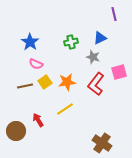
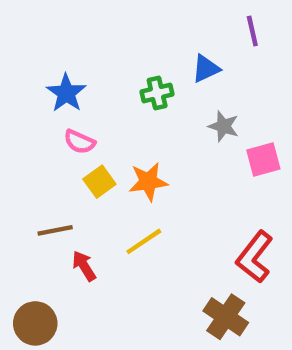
blue triangle: (100, 38) -> (206, 69), moved
gray star: (93, 57) -> (224, 126), moved
red L-shape: (96, 84) -> (255, 257), moved
brown line: (25, 86) -> (55, 230), moved
brown circle: (16, 131) -> (35, 323), moved

